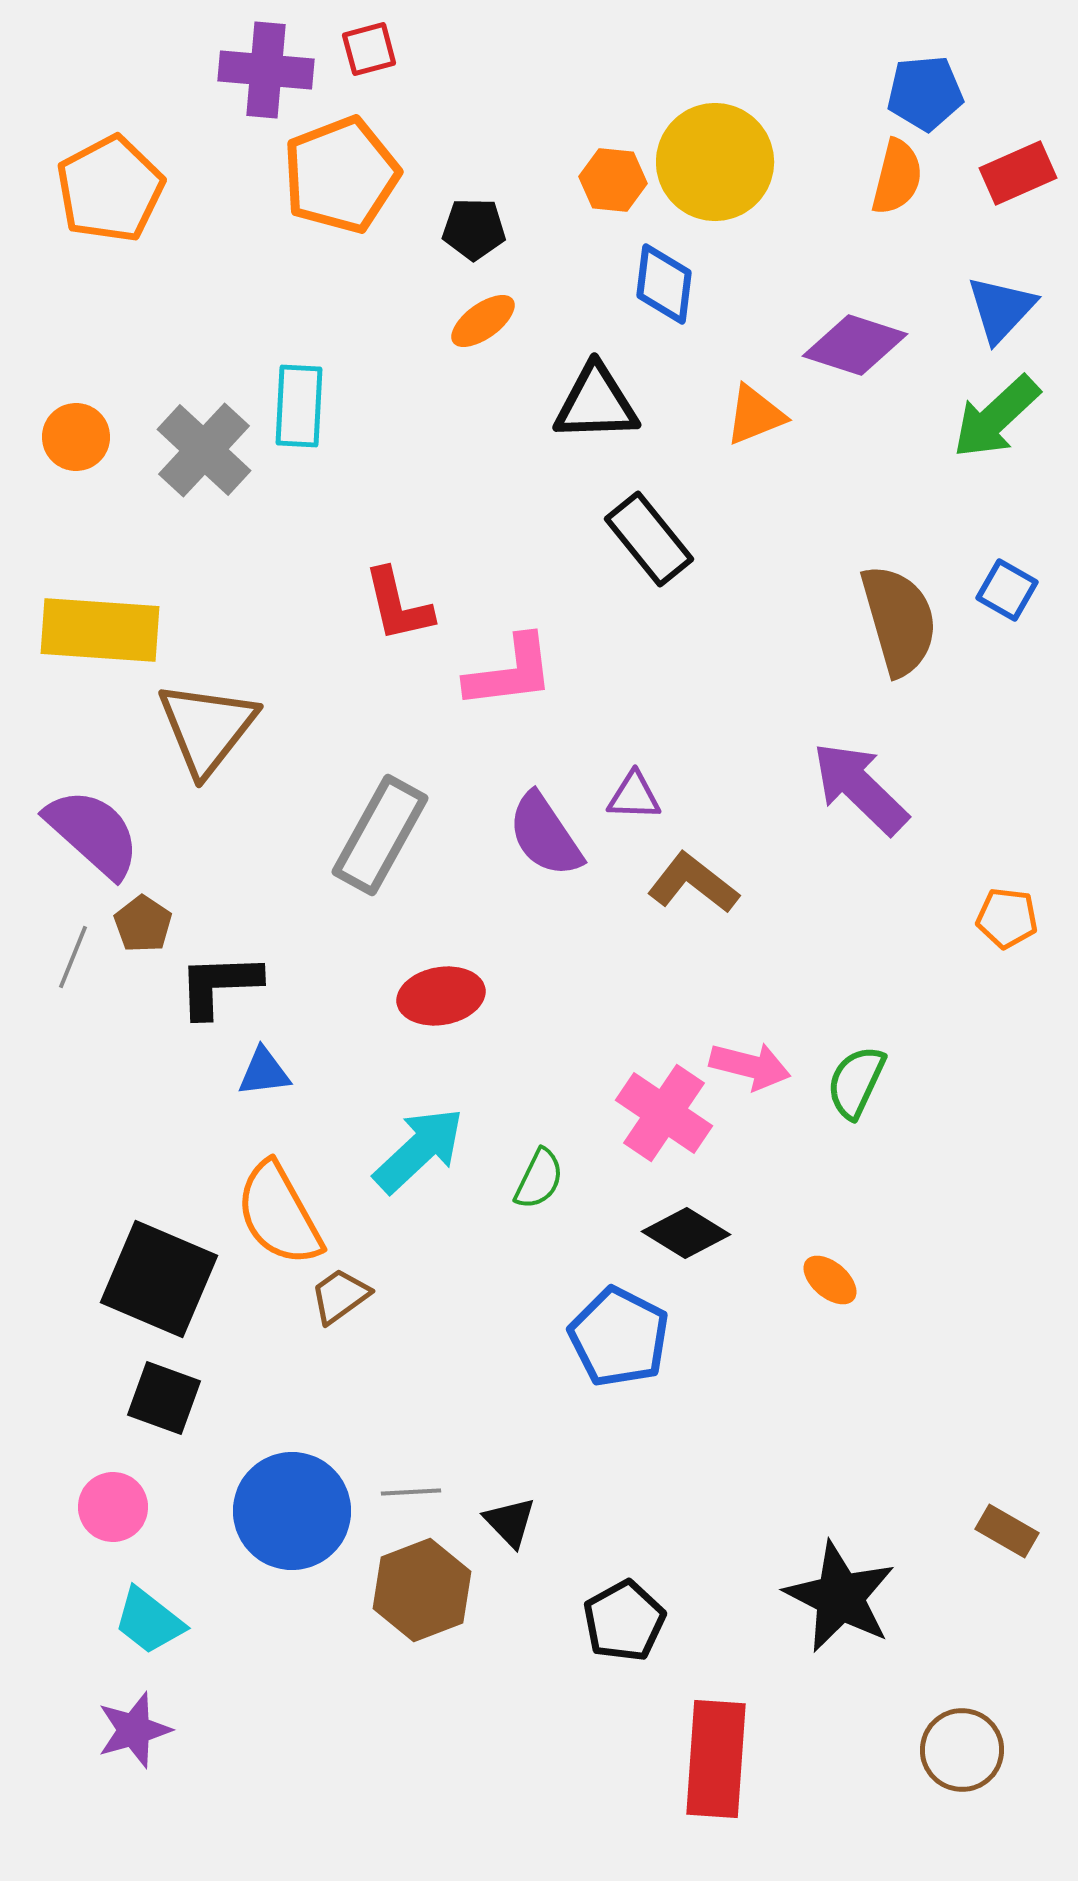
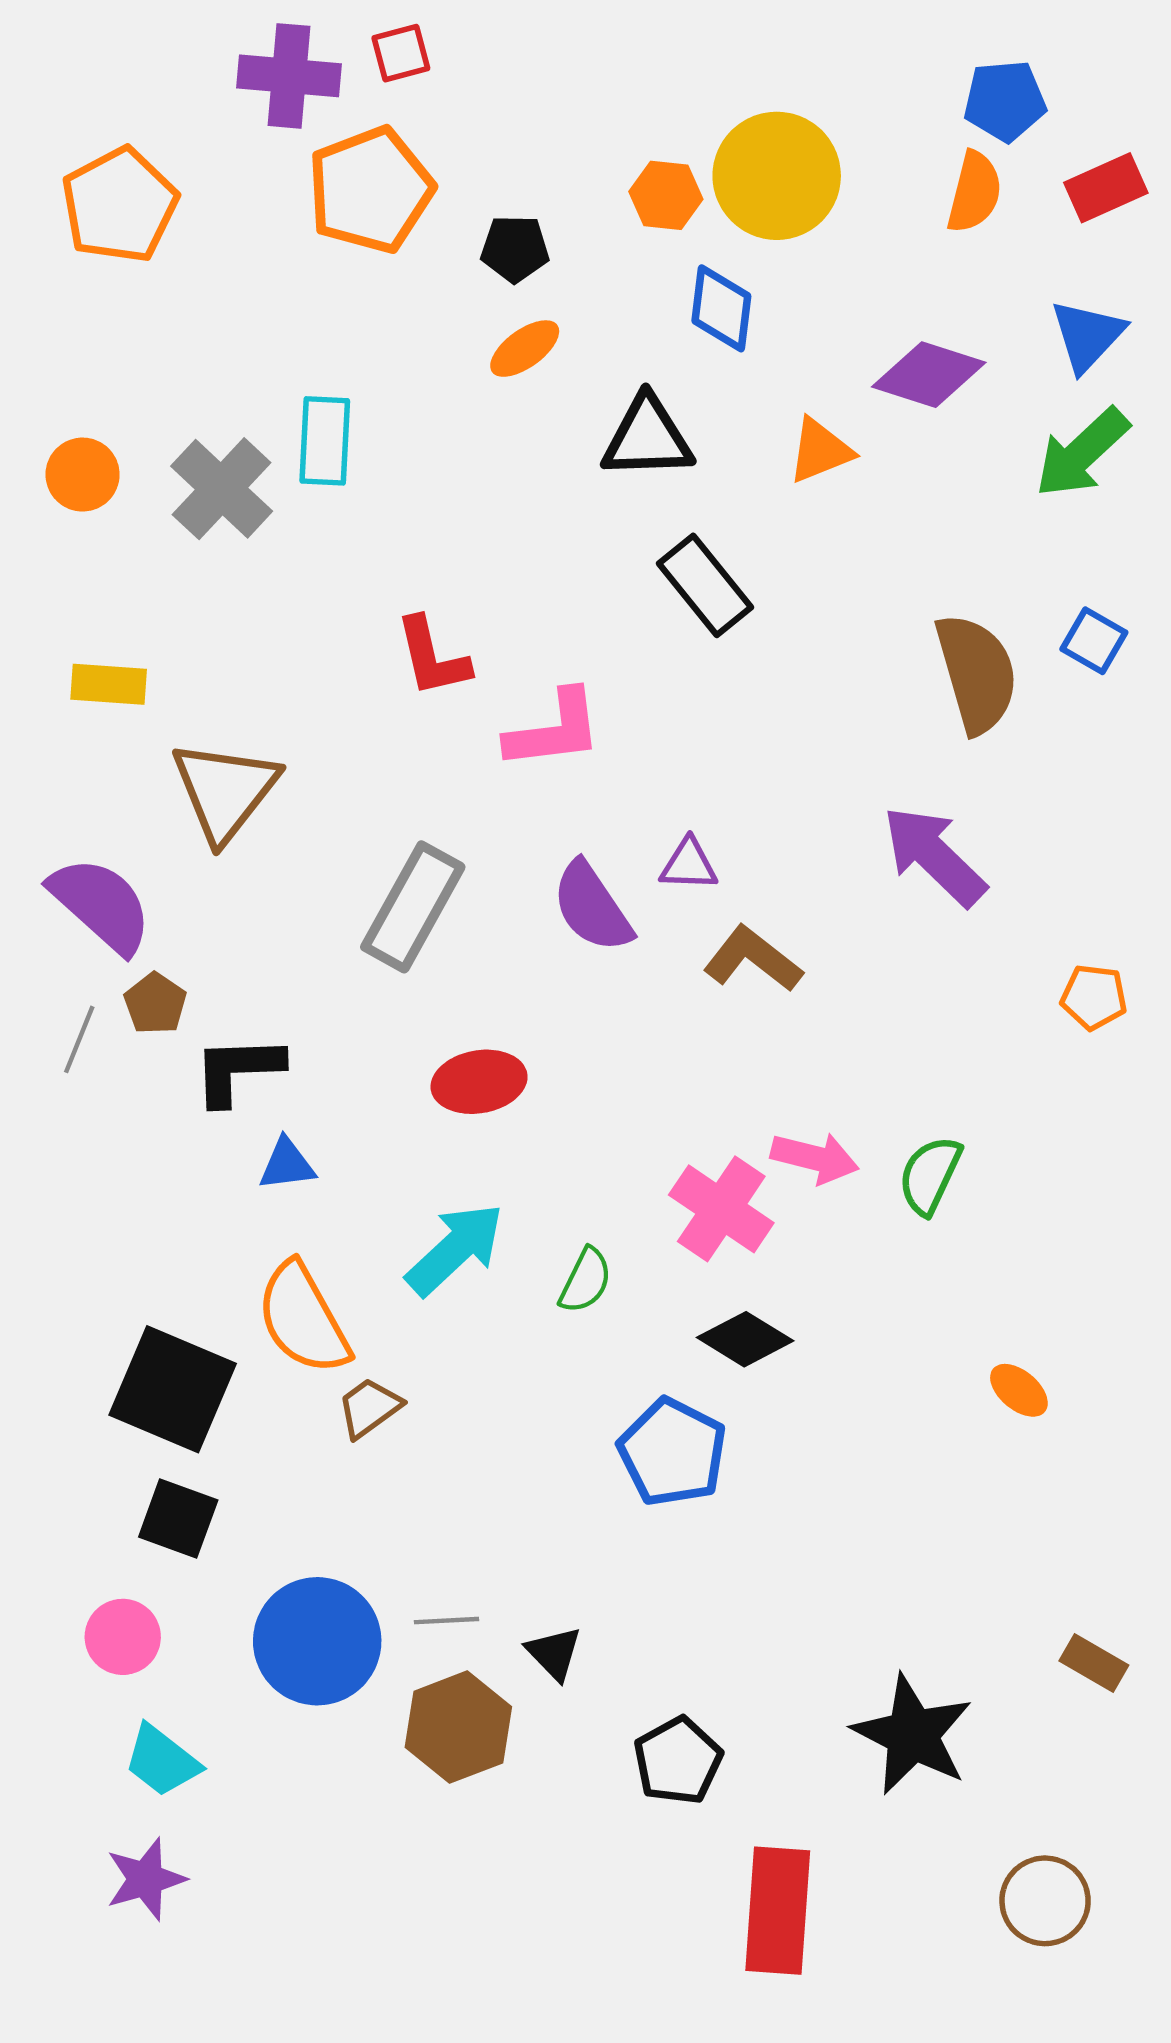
yellow rectangle: (100, 630) -> (109, 684), size x0.6
orange ellipse: (830, 1280) -> (1019, 1390), moved

